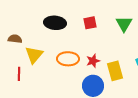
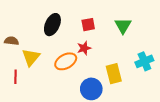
black ellipse: (55, 23) -> (52, 25), turned -70
orange ellipse: (68, 59) -> (66, 61), turned -30
red star: (93, 61) -> (84, 48), moved

